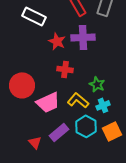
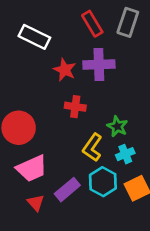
yellow L-shape: (78, 100) -> (92, 147), turned -95
pink trapezoid: (48, 102) -> (32, 169), moved

